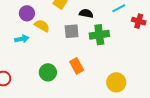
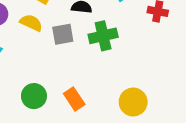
yellow semicircle: (42, 26) -> (31, 23), moved
orange rectangle: (77, 66) -> (74, 99), moved

